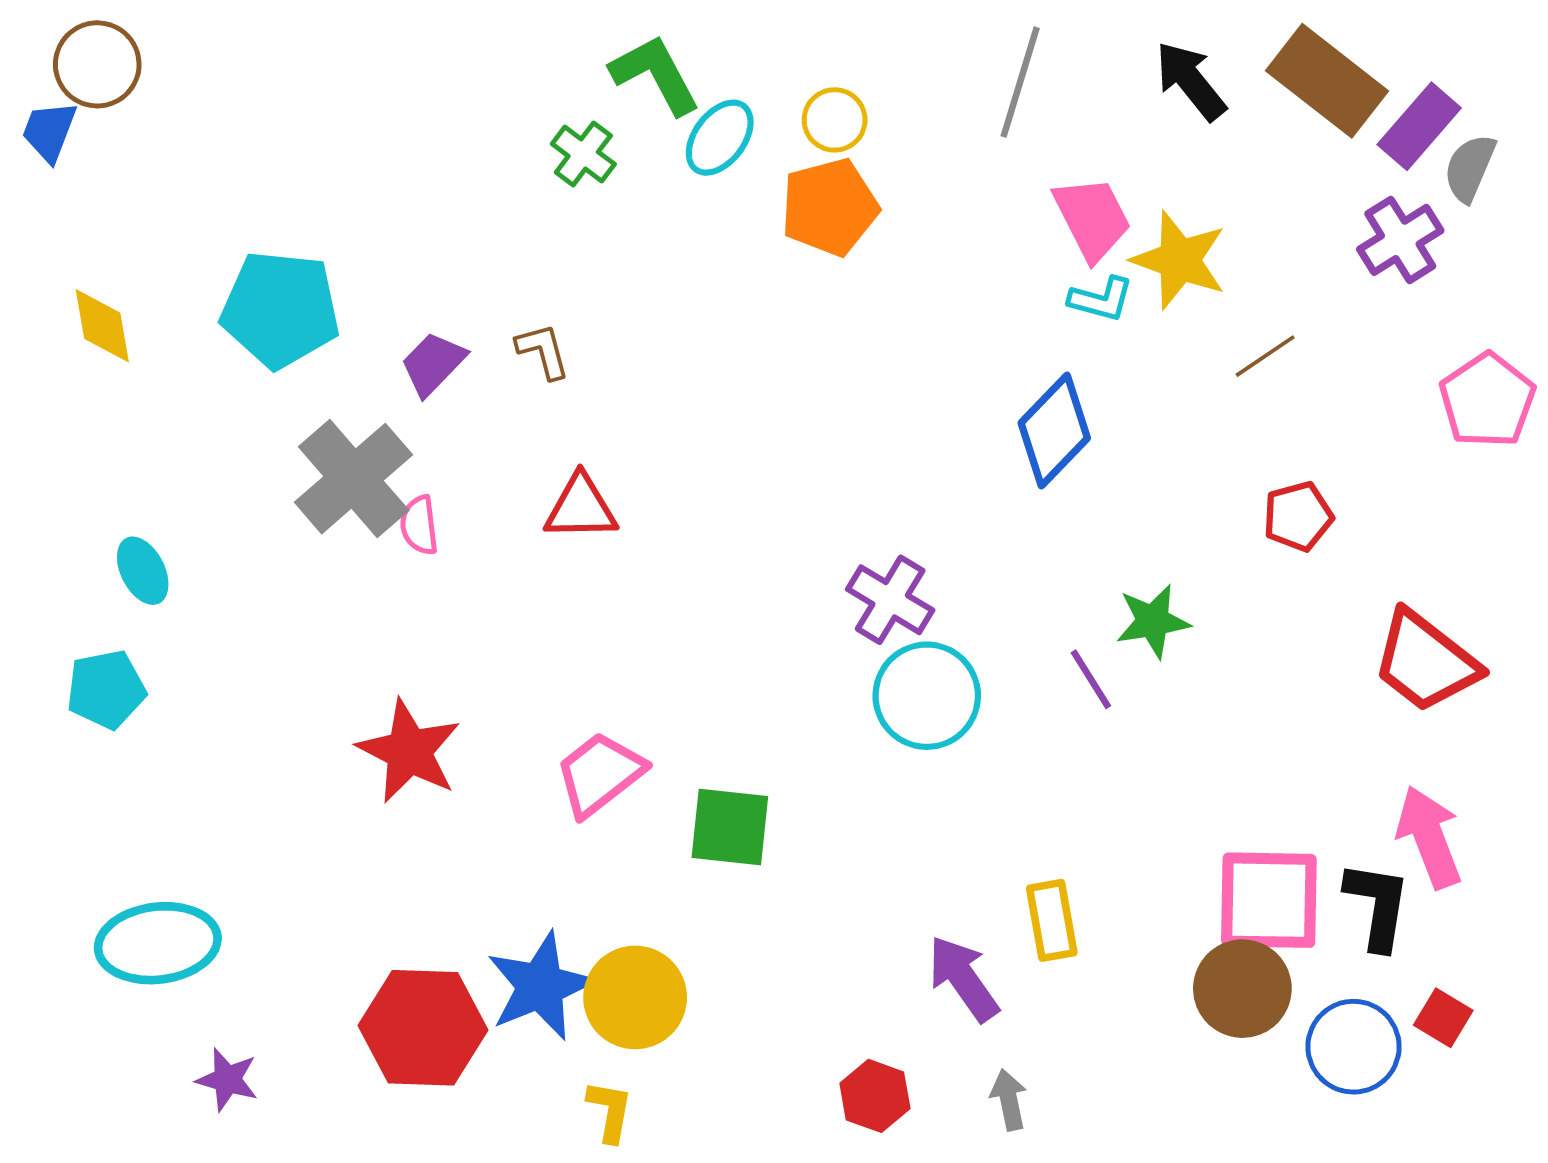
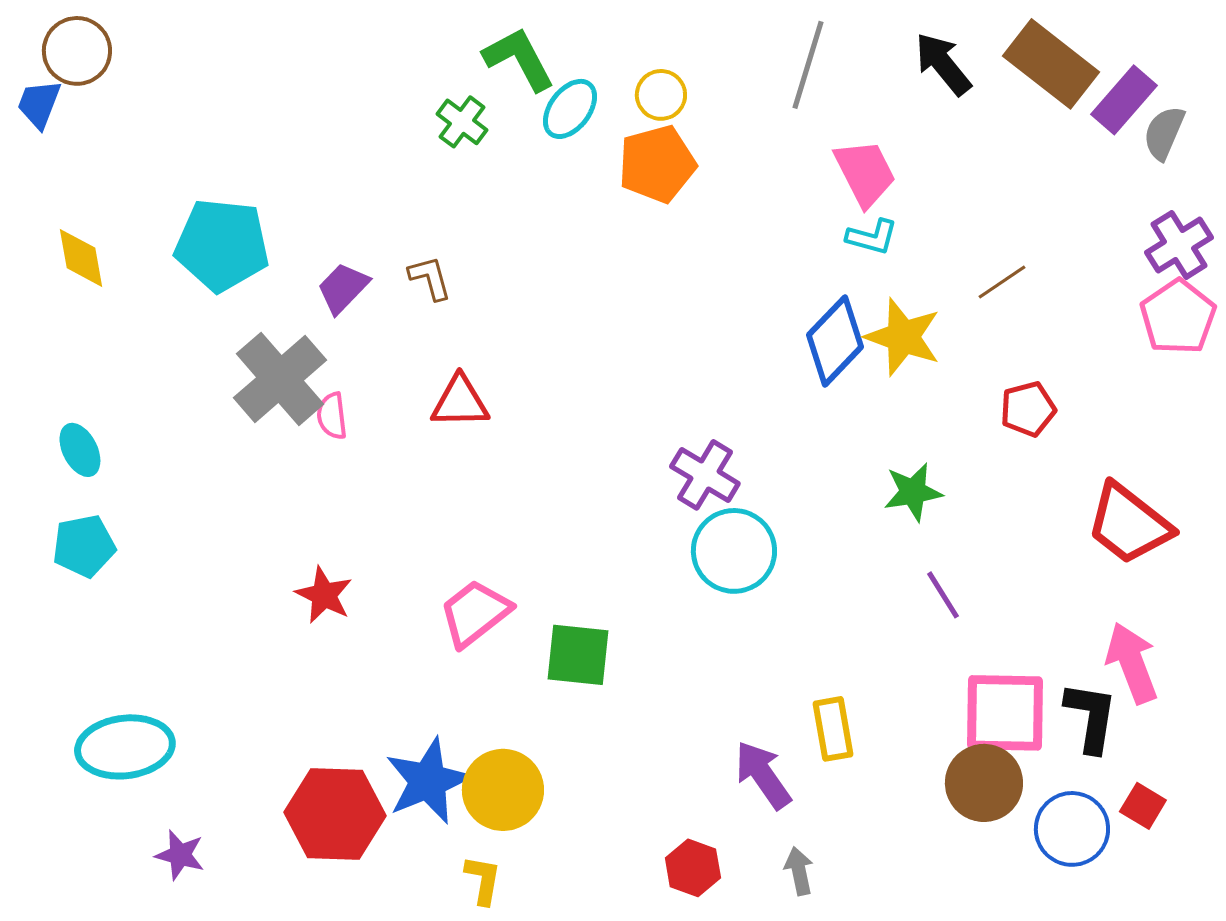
purple cross: (1400, 240) -> (1179, 245), moved
yellow star: (1179, 260) -> (903, 337), moved
cyan ellipse: (143, 571) -> (80, 450), moved
purple line: (1091, 679) -> (943, 595), moved
red star: (409, 751) -> (324, 595), size x0.7

